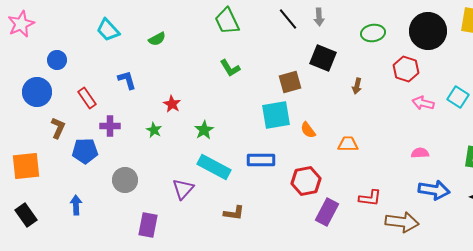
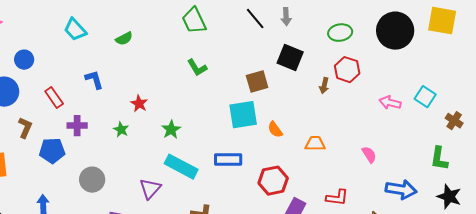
red hexagon: (406, 69) -> (347, 70), moved
pink semicircle: (420, 153) -> (369, 155), moved, turned 60

